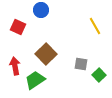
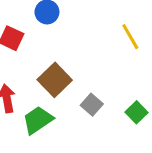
gray square: (81, 64) -> (92, 105), moved, turned 32

